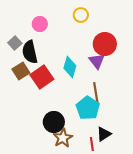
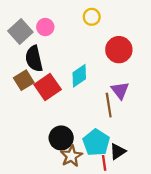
gray square: (15, 43) -> (20, 32), moved, size x1.5
purple triangle: (97, 61) -> (120, 90), moved
cyan diamond: (70, 67) -> (79, 76), turned 40
cyan pentagon: (88, 108) -> (96, 142), moved

